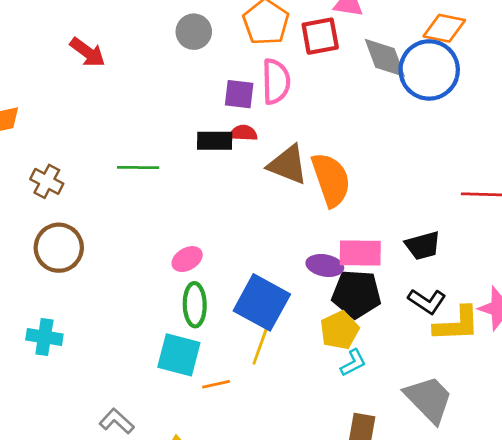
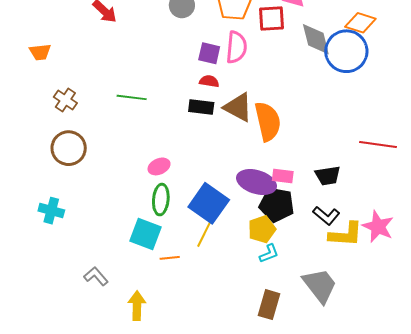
black rectangle: (215, 141) -> (201, 107), moved
pink rectangle: (360, 253) -> (283, 176), size x0.7
purple ellipse: (325, 266) -> (257, 182), size x1.5

